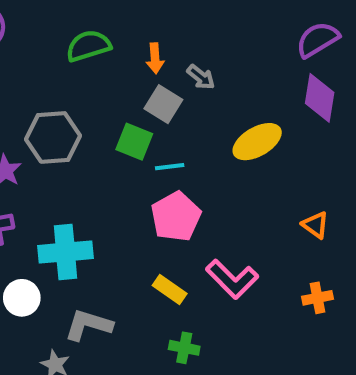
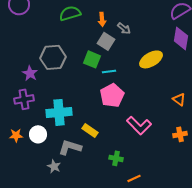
yellow rectangle: (170, 289) -> (90, 130), moved

